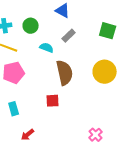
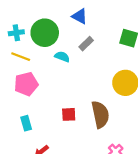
green circle: (31, 26) -> (45, 33), size x1.6
brown semicircle: (65, 73) -> (100, 114), moved

